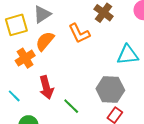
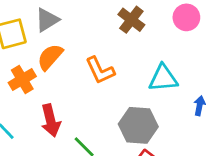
orange L-shape: (79, 33) -> (100, 70), moved

